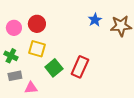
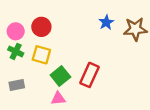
green cross: (11, 56) -> (16, 51), moved
pink triangle: (31, 88) -> (58, 98), moved

